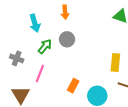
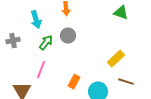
gray cross: (17, 58) -> (13, 41), moved, turned -32
yellow rectangle: (115, 62) -> (116, 59), turned 42

